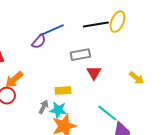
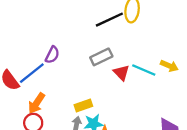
blue line: (52, 30) -> (32, 73), moved
yellow rectangle: (63, 91) -> (83, 106), moved
cyan line: (107, 113) -> (144, 70), moved

